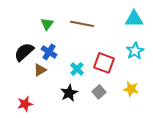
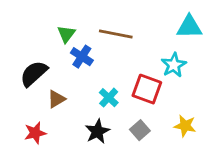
cyan star: (135, 51) -> (174, 65), moved
blue cross: (49, 52) -> (82, 57), moved
red star: (25, 104) -> (35, 133), moved

